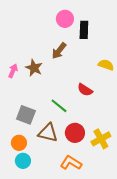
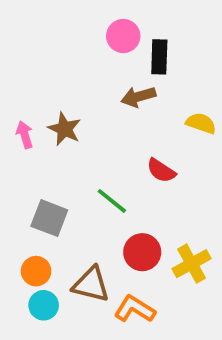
brown arrow: (59, 51) -> (138, 97), moved, turned 36
pink arrow: (13, 71) -> (25, 135), turned -40
brown triangle: (48, 133) -> (91, 284), moved

